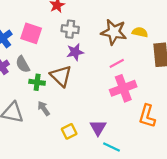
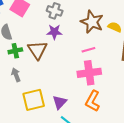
green cross: (37, 82) -> (15, 51), turned -32
orange L-shape: (147, 116) -> (93, 101), moved
yellow square: (69, 131) -> (34, 100), size x1.6

